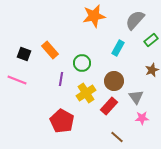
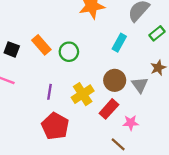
green circle: (82, 63) -> (69, 52), moved
purple line: (61, 79) -> (49, 92), moved
gray triangle: (136, 97) -> (140, 85), moved
pink star: (142, 118) -> (131, 123), moved

